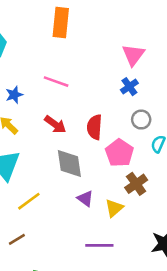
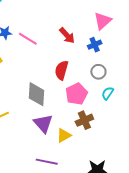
pink line: (56, 82) -> (28, 39), moved
red arrow: (55, 124) -> (67, 35), moved
purple triangle: (85, 198) -> (43, 123), size x1.5

